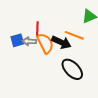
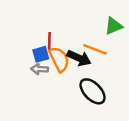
blue square: (17, 40) -> (41, 54), moved
gray arrow: (29, 41) -> (39, 69), moved

